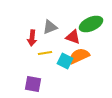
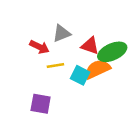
green ellipse: (91, 24) -> (112, 52), moved
red arrow: (32, 38) -> (39, 47), turned -70

